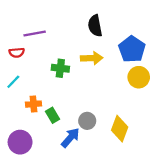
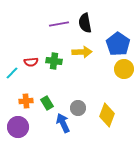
purple line: (35, 34) -> (59, 24), moved
red semicircle: (17, 53) -> (31, 62), moved
orange cross: (33, 104) -> (26, 101), moved
blue arrow: (70, 138) -> (63, 123), turned -66

